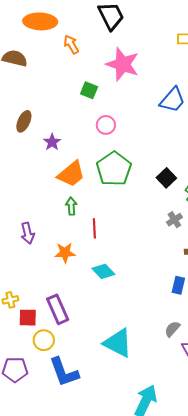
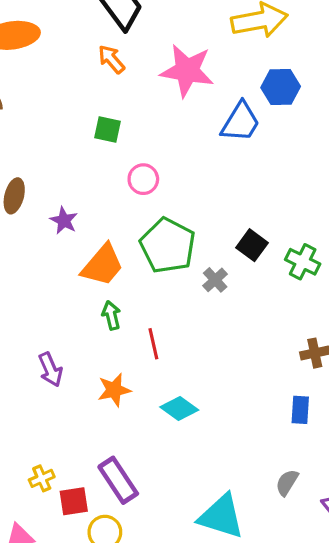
orange arrow: (71, 44) -> (111, 59), moved
pink star: (123, 64) -> (187, 71), moved
gray cross: (174, 220) -> (215, 280), moved
gray semicircle: (172, 329) -> (287, 483), moved

